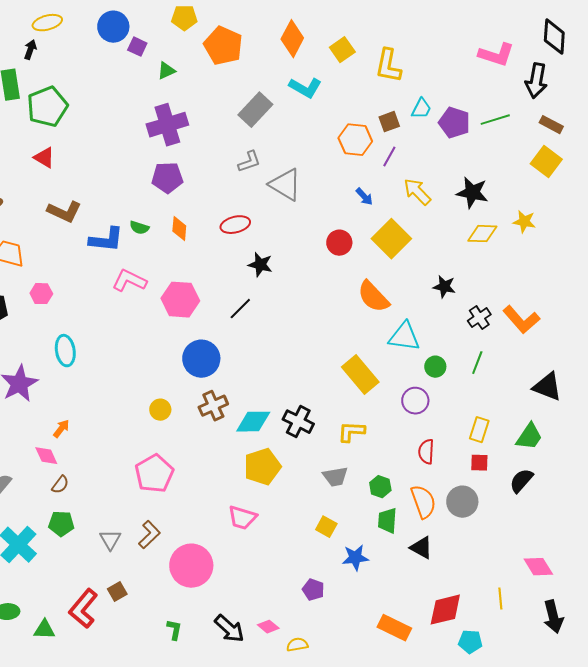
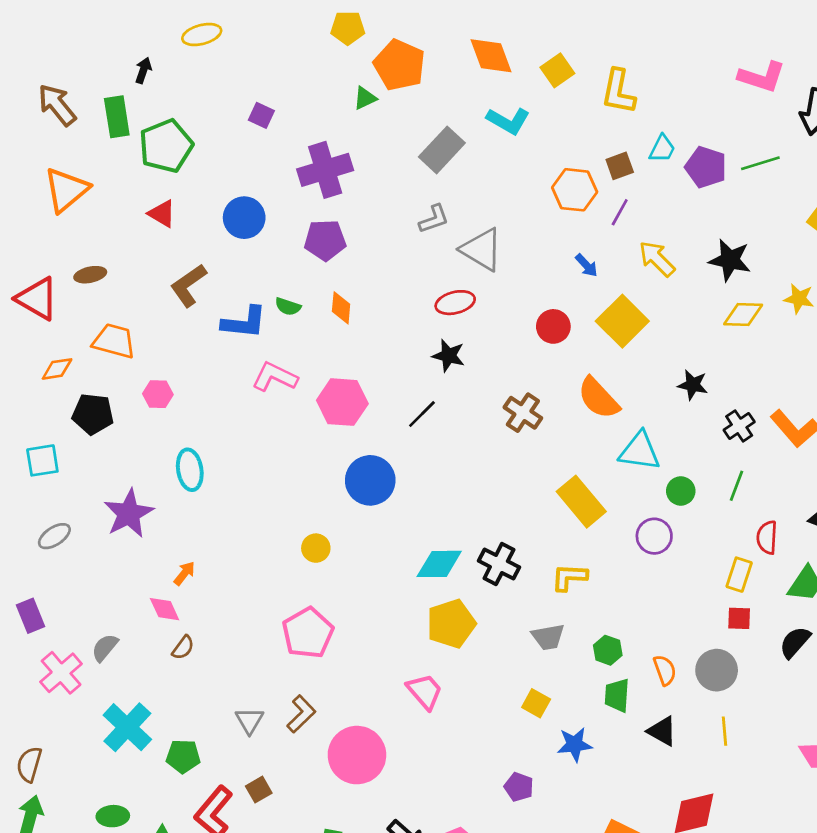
yellow ellipse: (47, 23) -> (202, 34), moved
blue circle: (113, 27) -> (244, 218), moved
orange diamond: (292, 39) -> (491, 56), turned -48
purple square: (137, 47) -> (261, 115), moved
green triangle: (166, 71) -> (365, 98), moved
brown L-shape: (64, 212) -> (188, 285), turned 120
red ellipse: (235, 225) -> (455, 303), moved
brown cross: (213, 406) -> (523, 413), moved, turned -32
red semicircle: (426, 452) -> (767, 537), moved
orange semicircle: (423, 502) -> (665, 670), size x0.7
pink trapezoid: (242, 518) -> (425, 691), turned -148
green pentagon: (61, 524) -> (183, 756), moved
yellow line: (500, 599) -> (725, 731), moved

